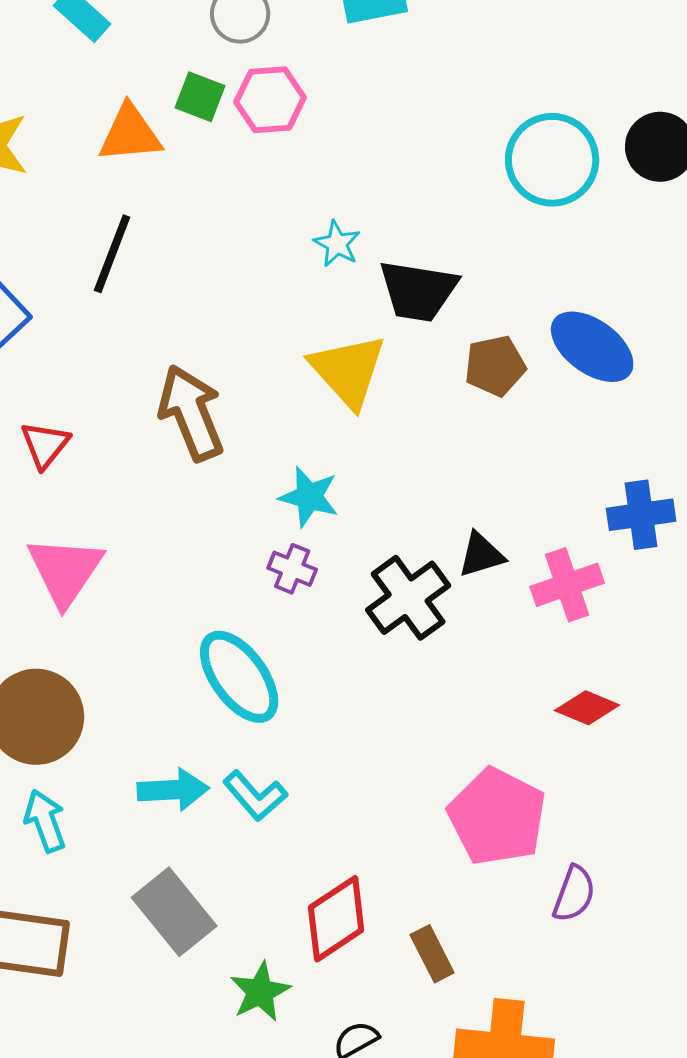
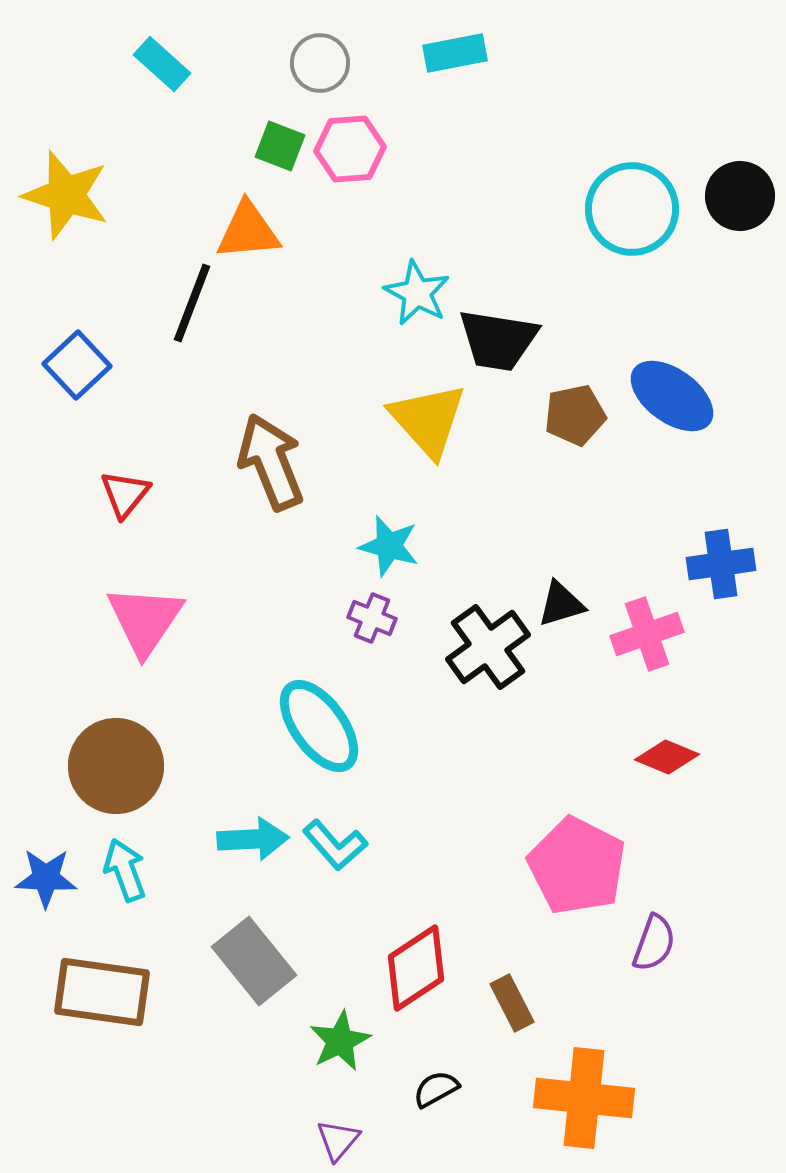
orange triangle: (130, 134) -> (248, 231), moved
cyan star: (337, 244) -> (417, 293), size x1.4

